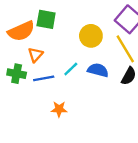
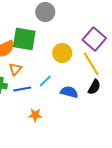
green square: (46, 19) -> (24, 39), size x1.4
blue semicircle: (98, 70) -> (69, 92), moved

